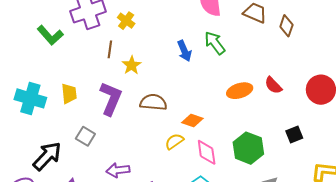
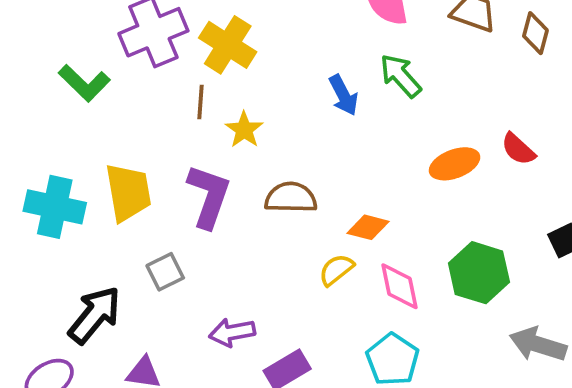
yellow cross: (126, 21) -> (228, 45), size x1.6
yellow trapezoid: (69, 94) -> (128, 192), size x1.5
gray square: (85, 136) -> (165, 272), turned 36

